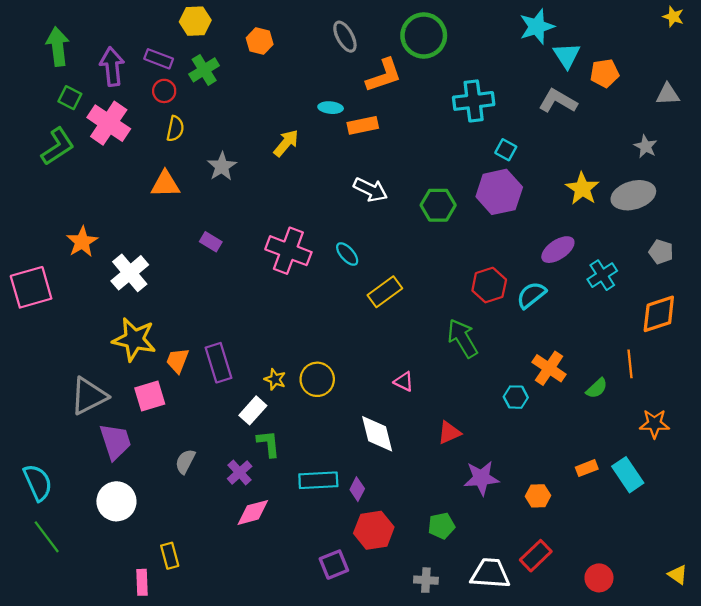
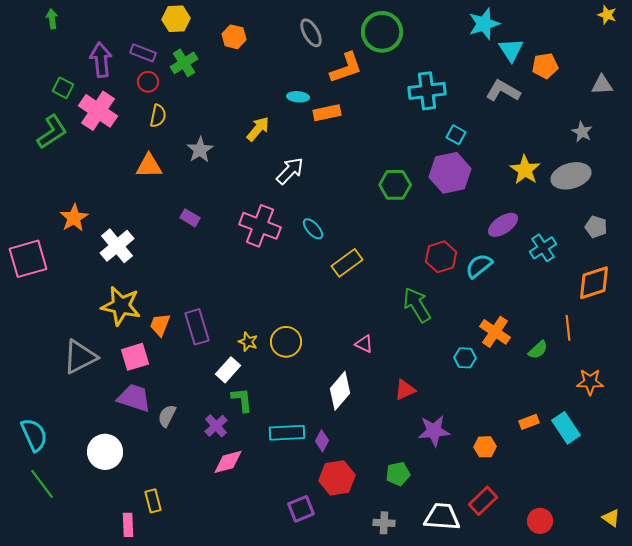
green arrow: (58, 47) -> (52, 19), moved, size x0.6
white arrow: (370, 190) -> (290, 171), moved, turned -72
white diamond: (377, 434) -> (340, 391), turned 54
purple trapezoid: (115, 441) -> (134, 398), moved, turned -54

